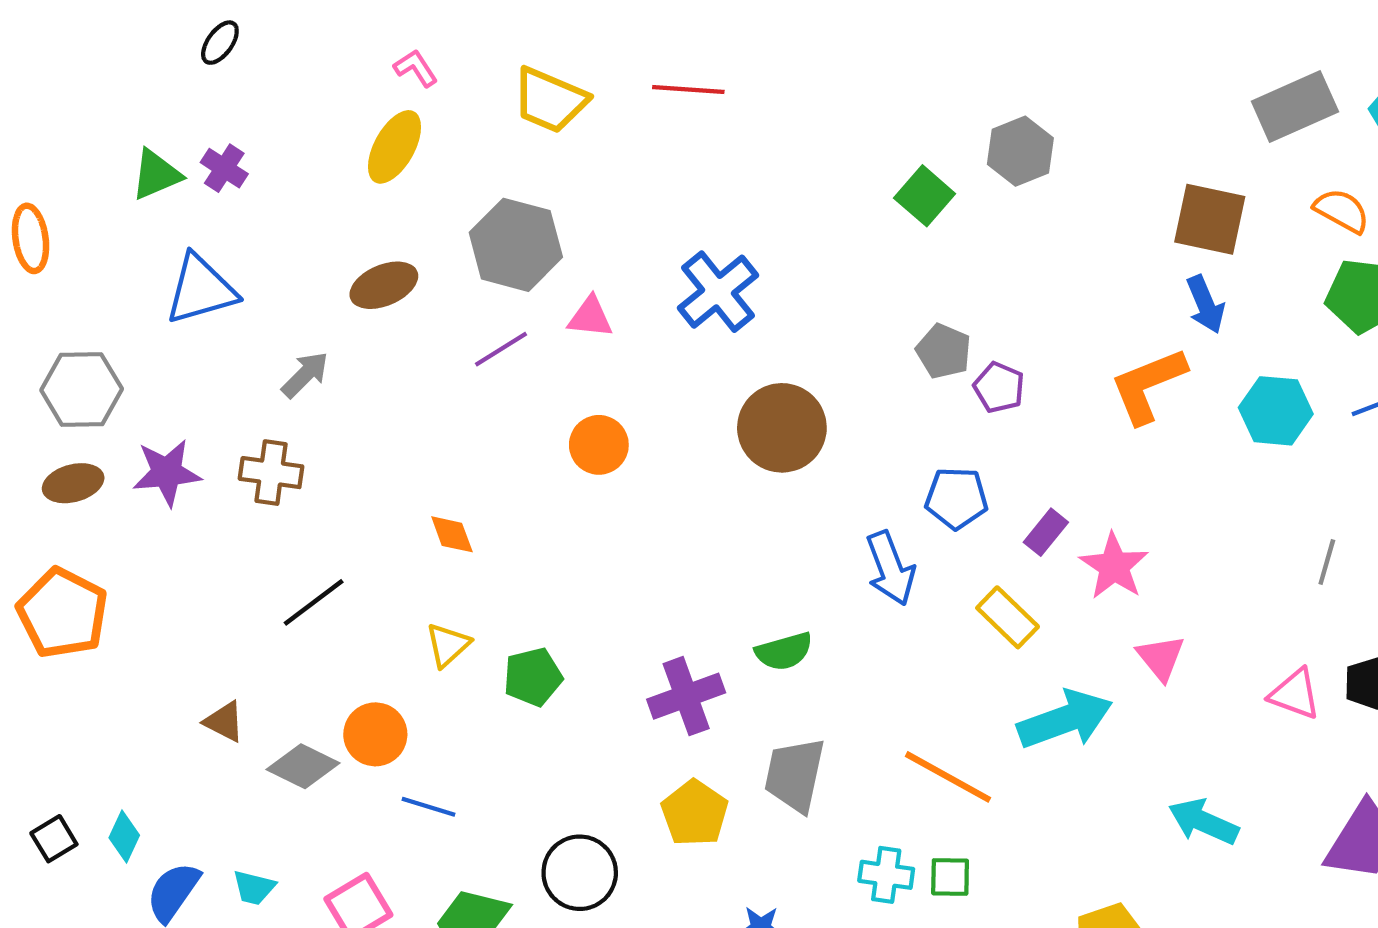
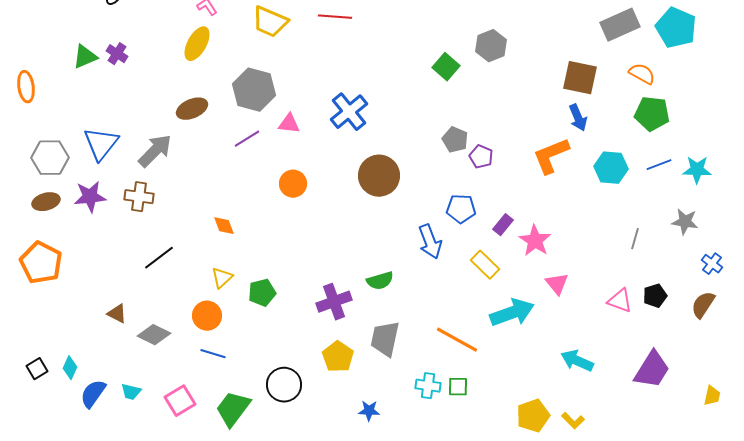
blue triangle: (201, 289) -> (101, 144), moved, turned -36
gray arrow: (305, 375) -> (155, 151), size x1.5
orange circle: (375, 734) -> (207, 316), moved

